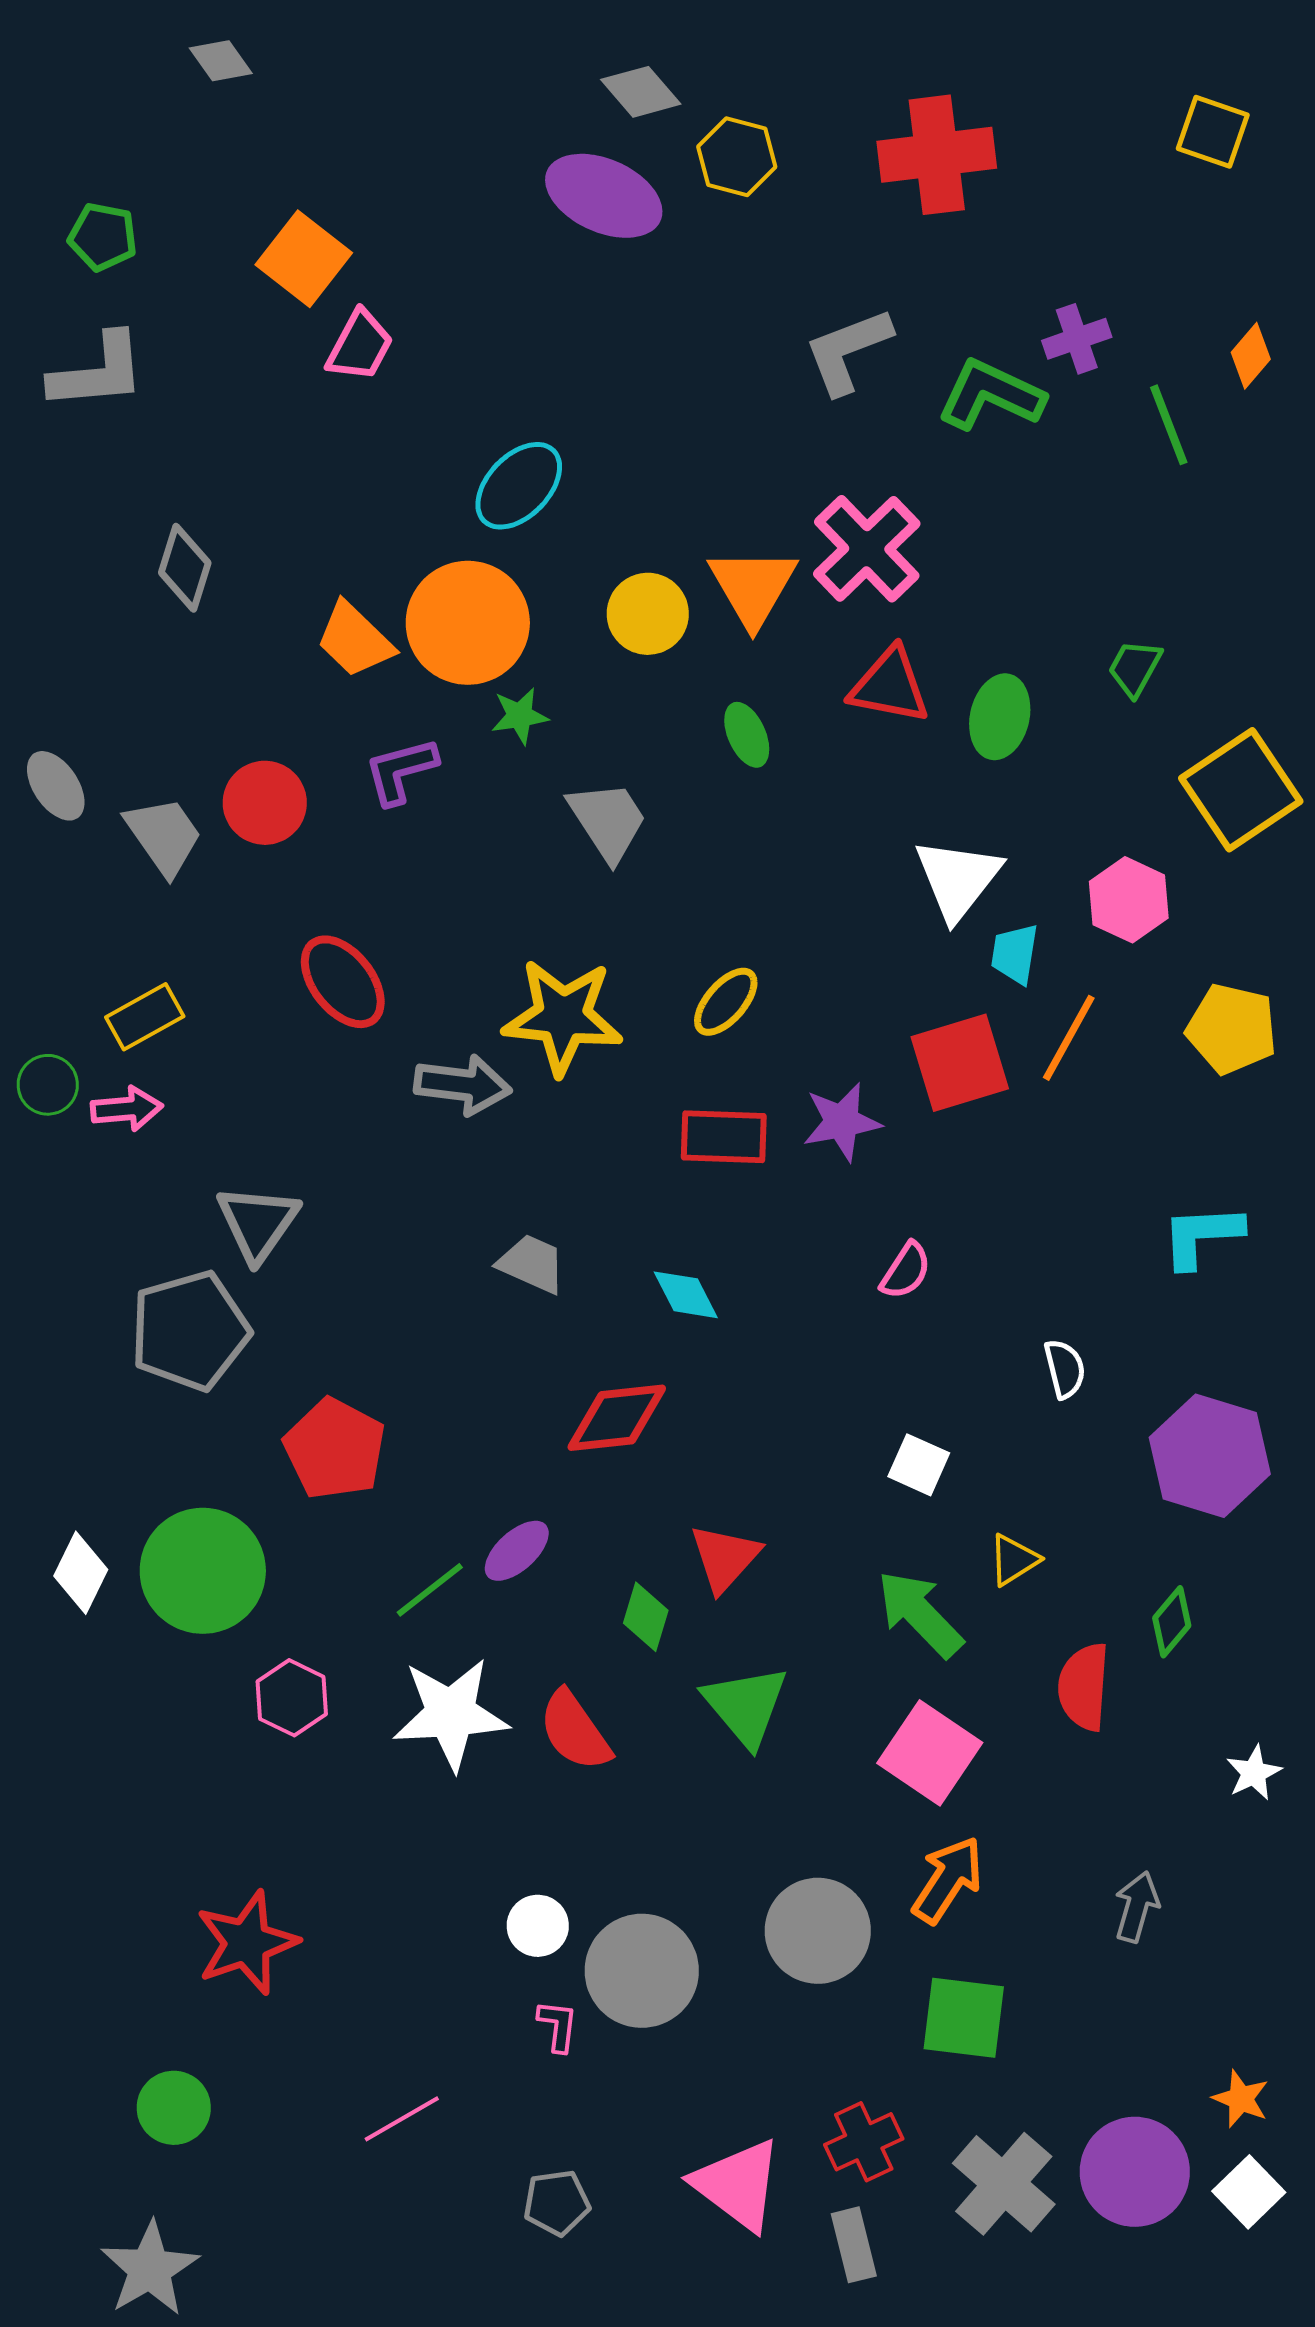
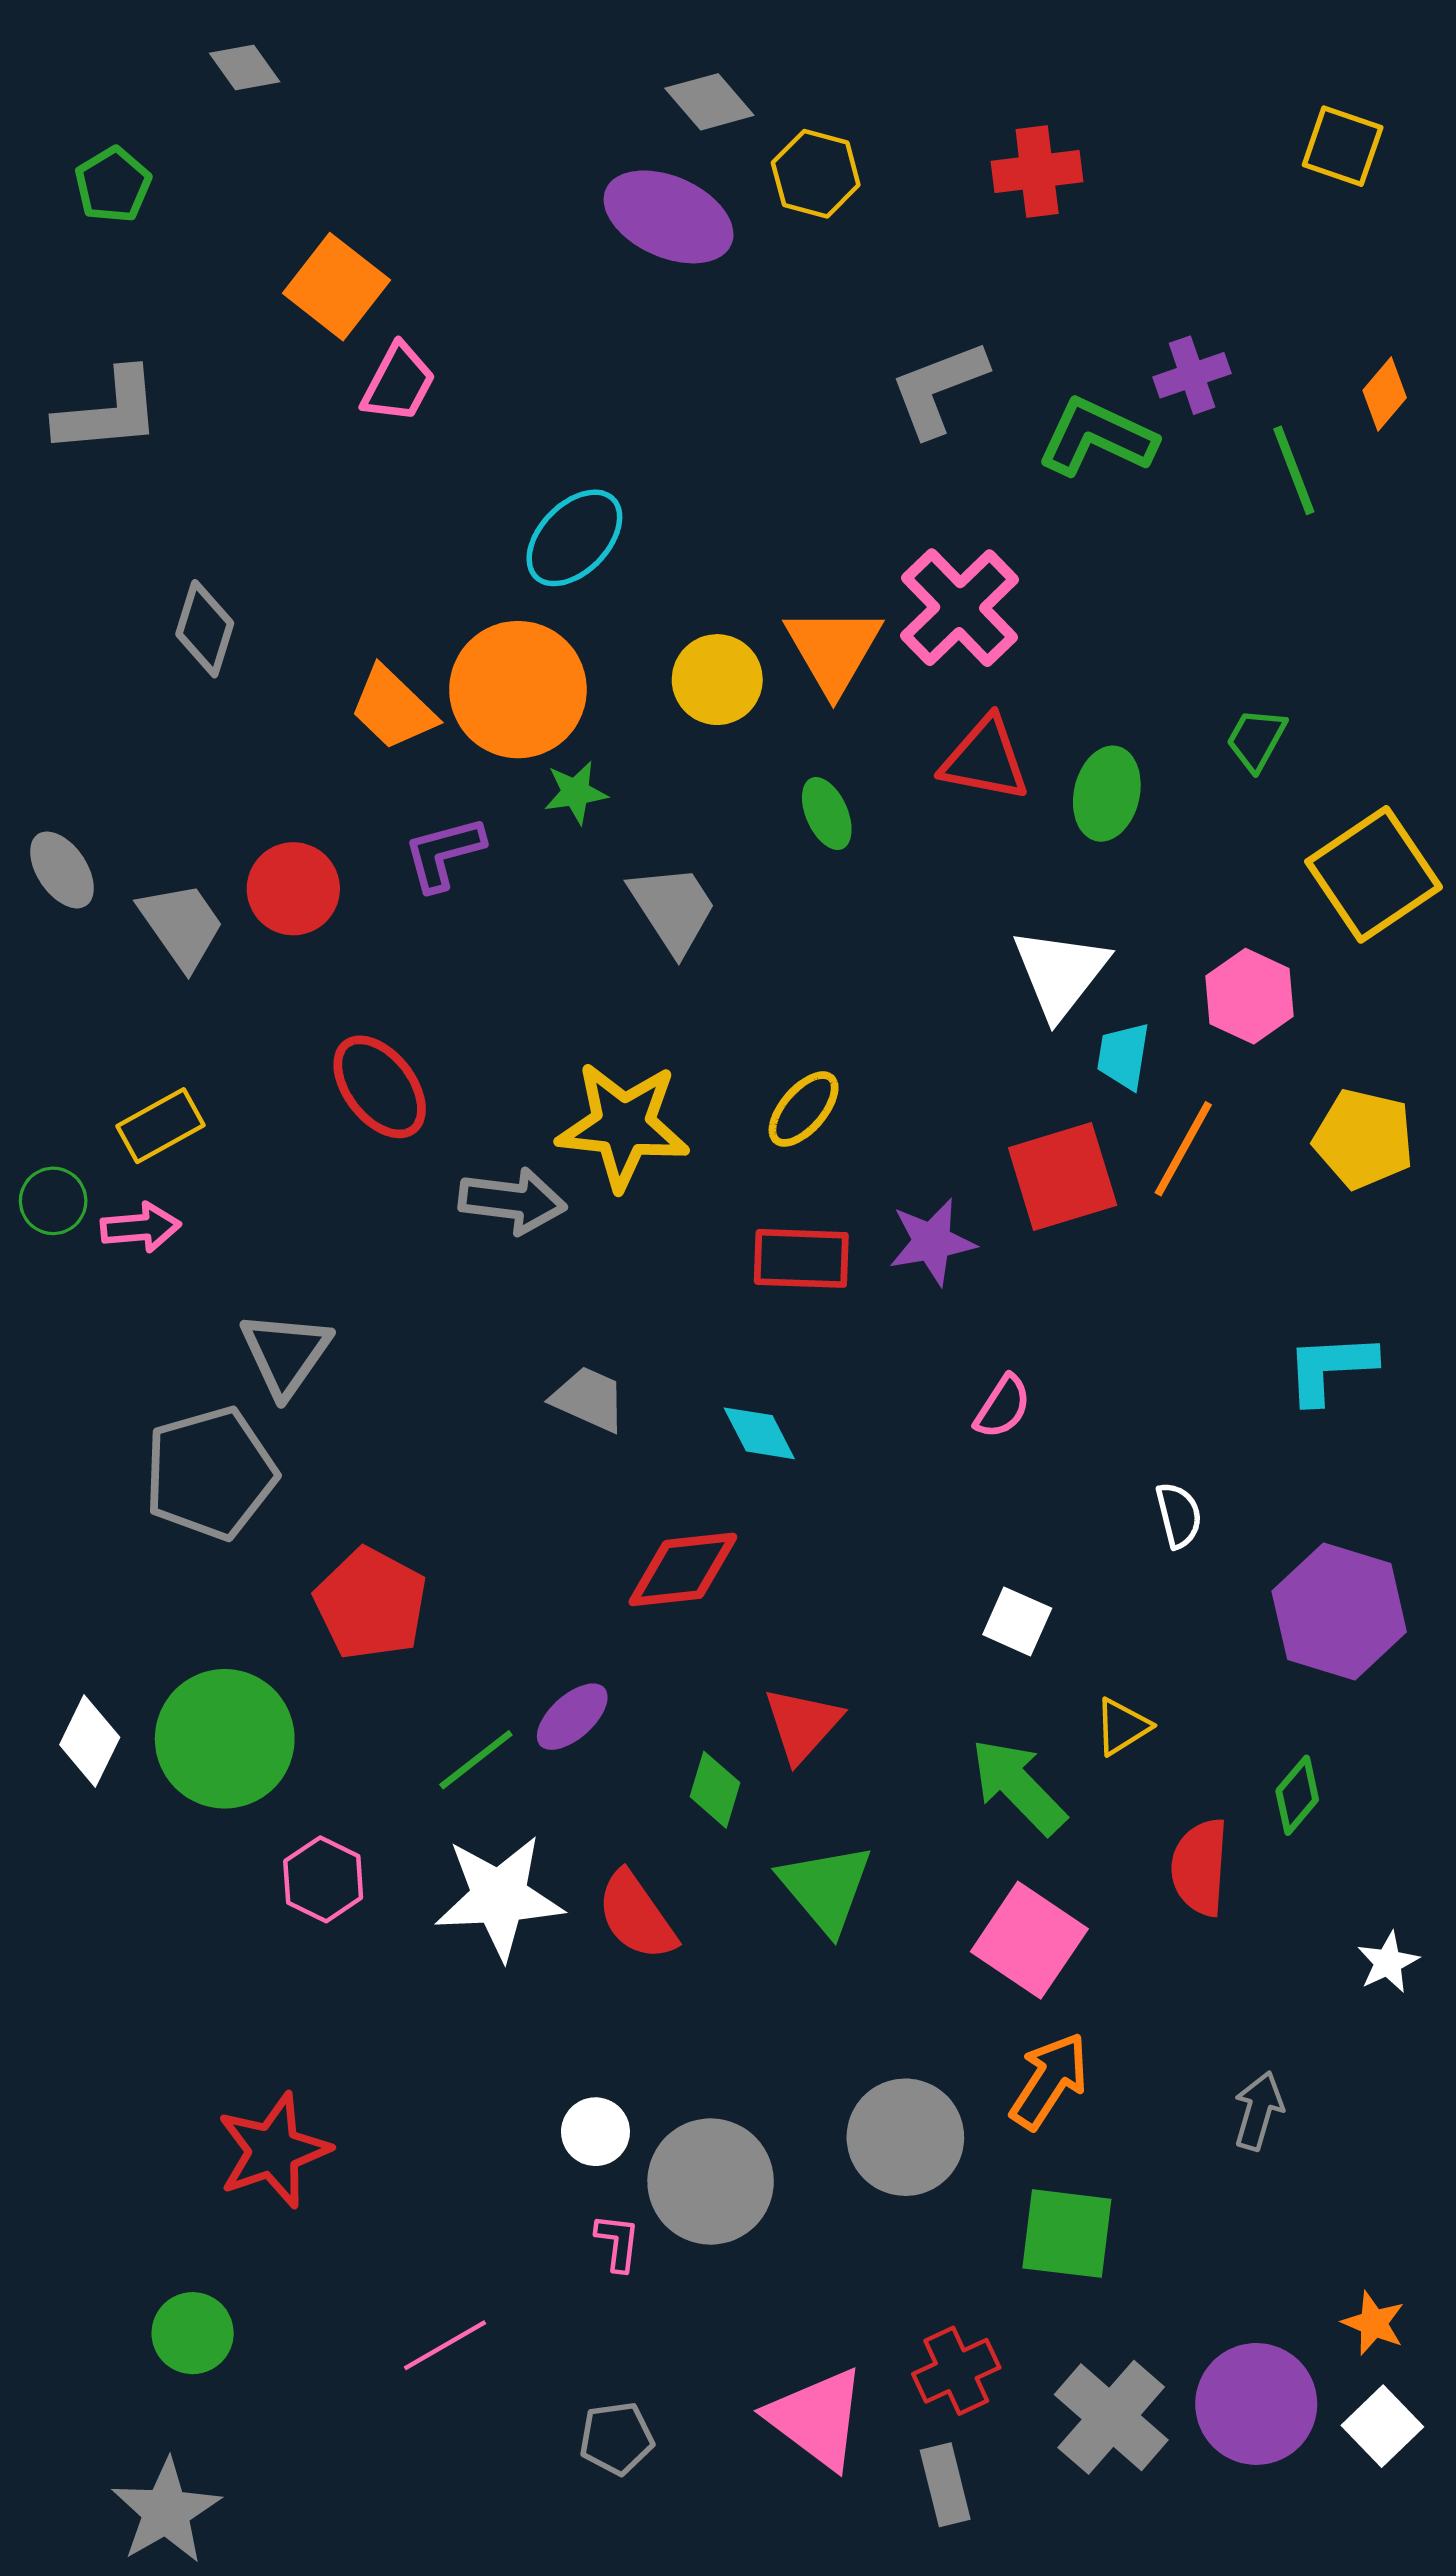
red cross: (937, 155) -> (1037, 172), size x0.7
green pentagon: (103, 237) -> (113, 185), moved, turned 30

